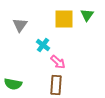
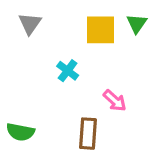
gray triangle: (20, 25) -> (30, 24), moved
pink arrow: (58, 62) -> (115, 101), moved

